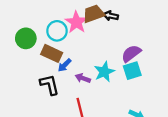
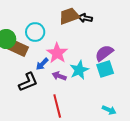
pink star: (76, 22) -> (57, 53), moved
brown rectangle: (52, 53) -> (18, 48), moved
black L-shape: (49, 85) -> (28, 82), turned 80

